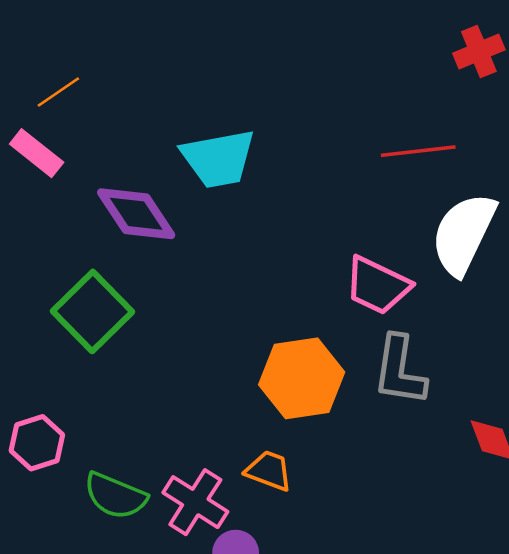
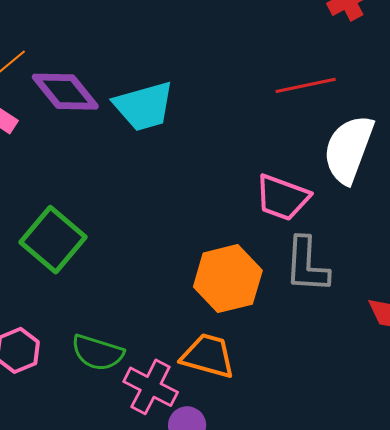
purple diamond: (136, 214) -> (65, 92), moved
orange trapezoid: (269, 471) -> (208, 356), size x1.4
green semicircle: (115, 496) -> (98, 353), moved

